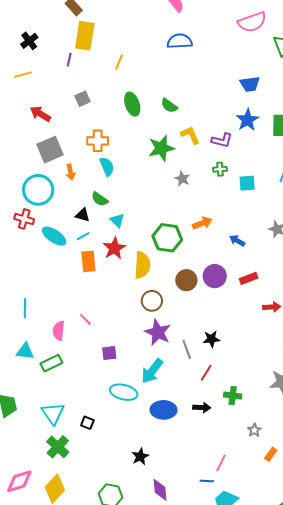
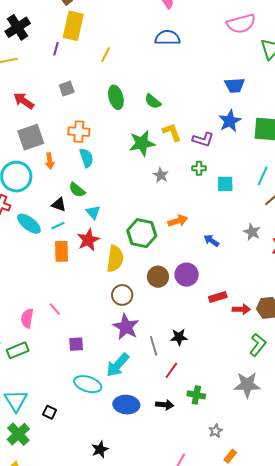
black cross: (29, 41) -> (18, 27), size x1.4
red rectangle: (249, 278) -> (218, 297), moved

